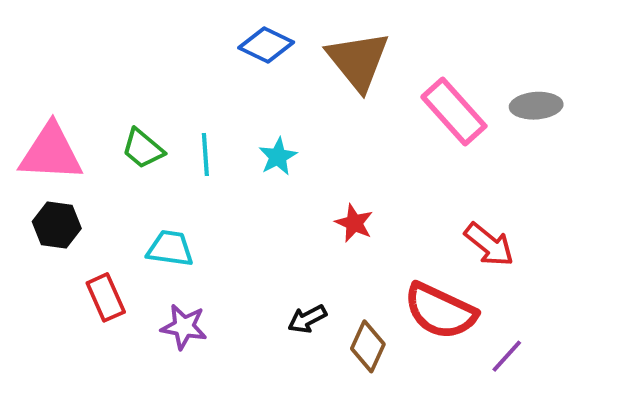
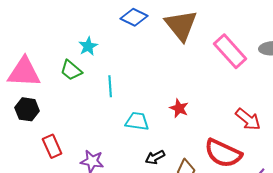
cyan line: (205, 155) -> (110, 86), moved
cyan star: (278, 157) -> (88, 46), moved
cyan trapezoid: (170, 248) -> (137, 121), moved

